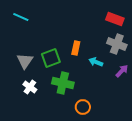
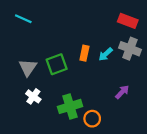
cyan arrow: (96, 62) -> (106, 54), moved, turned -64
purple arrow: (122, 71) -> (122, 92), moved
green cross: (63, 83) -> (70, 106), moved, turned -30

